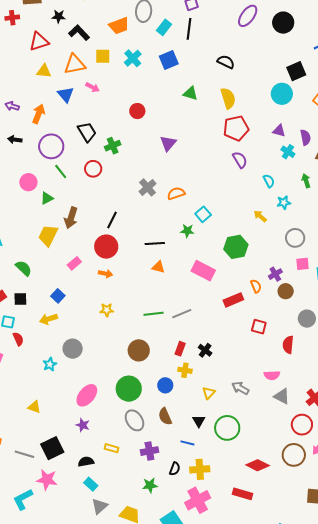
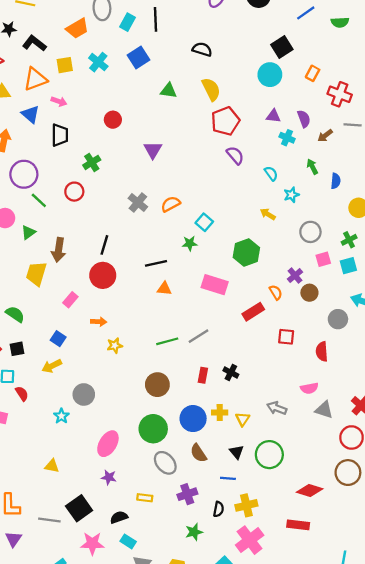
black trapezoid: (87, 132) -> (60, 135), moved, turned 40
orange arrow: (105, 274) -> (99, 322), moved
yellow cross: (185, 370) -> (220, 412), moved
blue circle: (165, 385) -> (193, 419), size x1.5
pink star: (47, 480) -> (92, 543), moved

